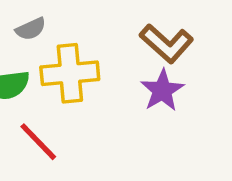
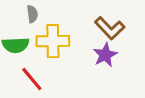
gray semicircle: (31, 29) -> (32, 14), turned -78

